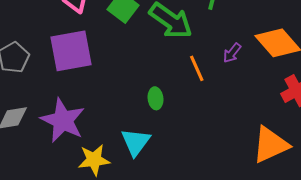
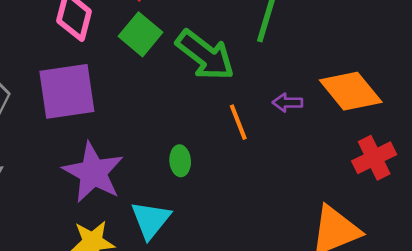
purple arrow: (232, 53) -> (288, 103), turned 50
purple star: (63, 120) -> (93, 172), moved

